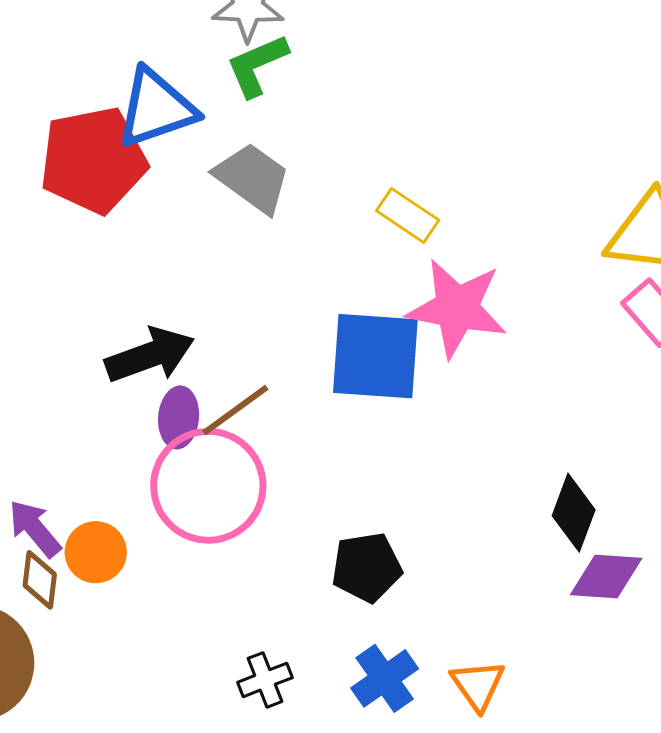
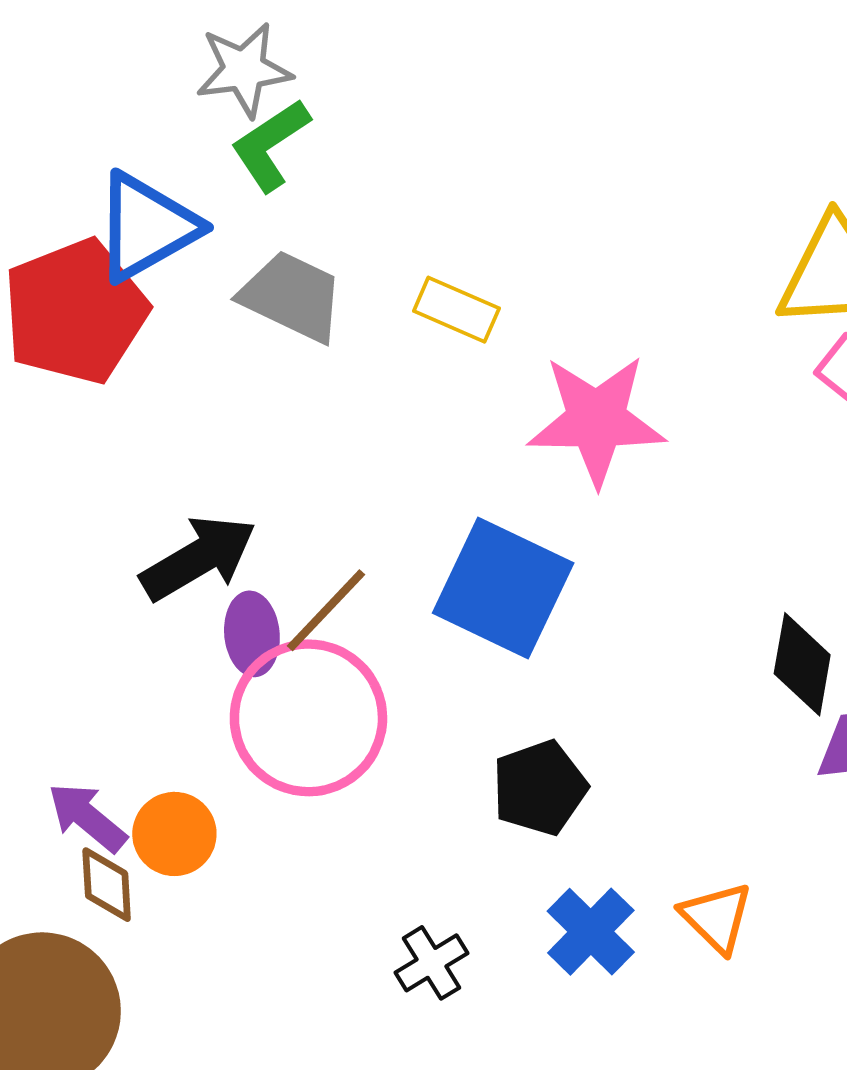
yellow rectangle: (408, 215) -> (456, 310), moved
blue square: (375, 356) -> (503, 588), moved, turned 32

